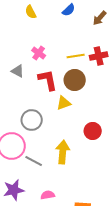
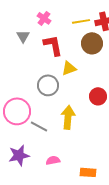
gray triangle: (18, 71) -> (23, 36), turned 32
brown circle: (75, 80) -> (92, 43), moved
gray circle: (32, 120) -> (48, 85), moved

